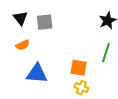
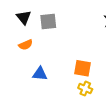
blue triangle: (37, 74) -> (40, 74), size x0.7

